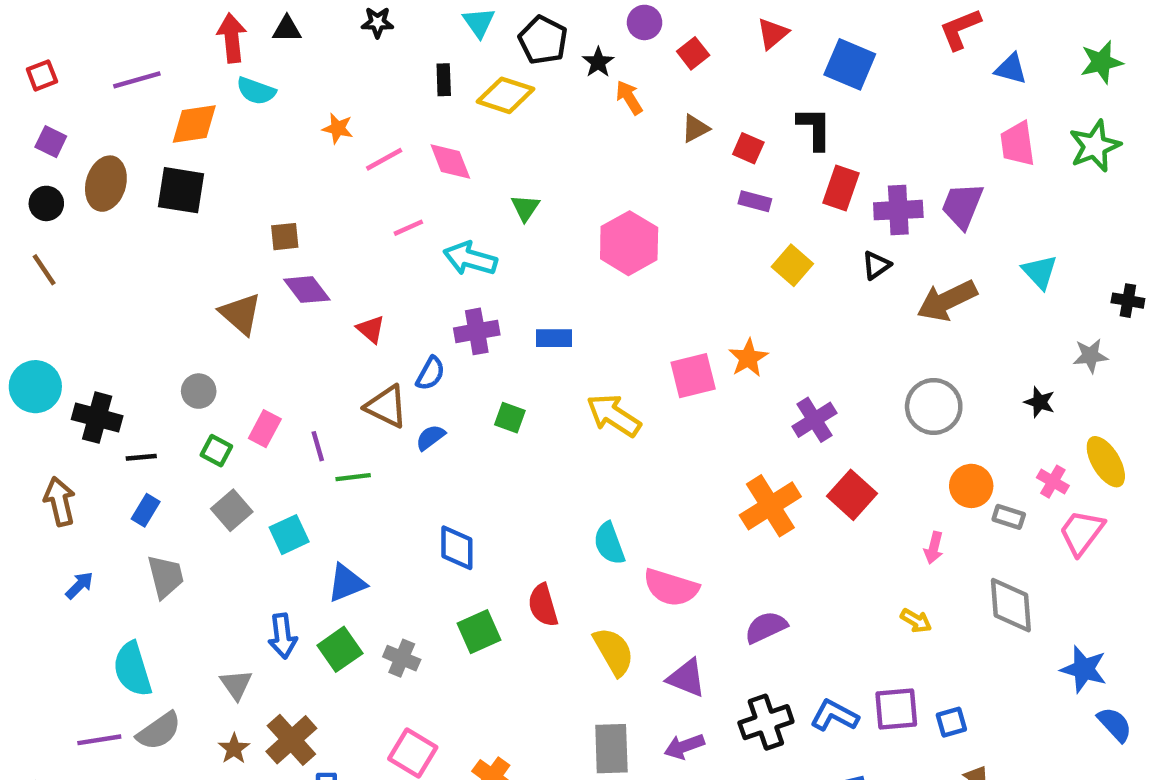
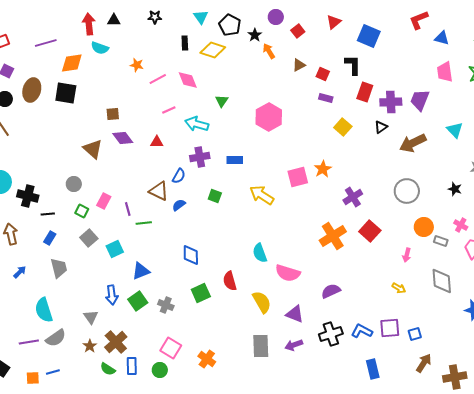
red triangle: (371, 329) -> (157, 142), moved, turned -40

